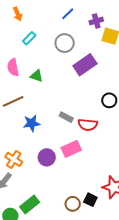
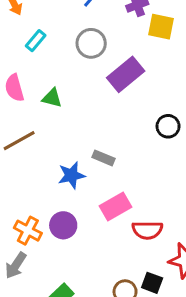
blue star: (32, 123) -> (72, 175), moved
red semicircle: (88, 125) -> (147, 230), moved
purple circle: (47, 157) -> (63, 225), moved

